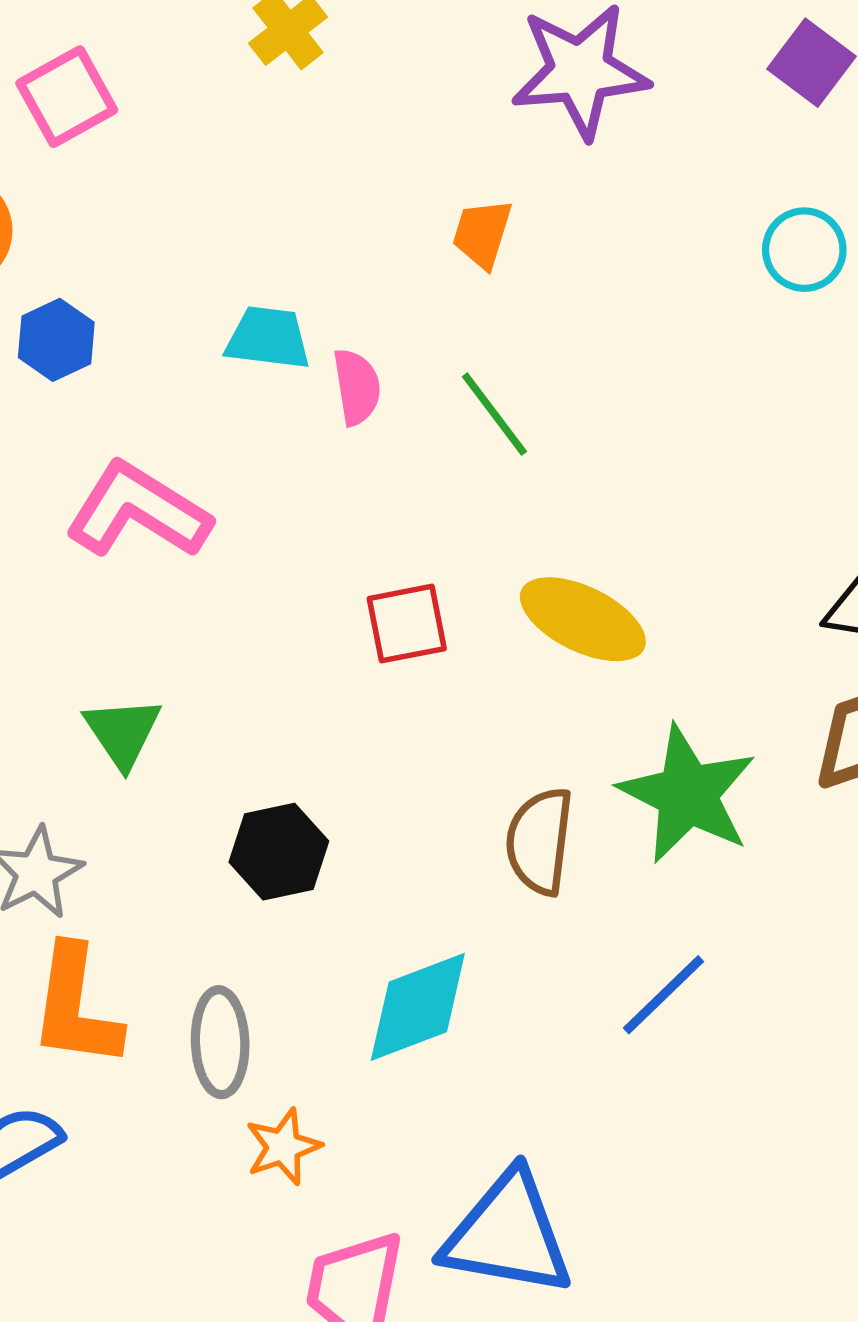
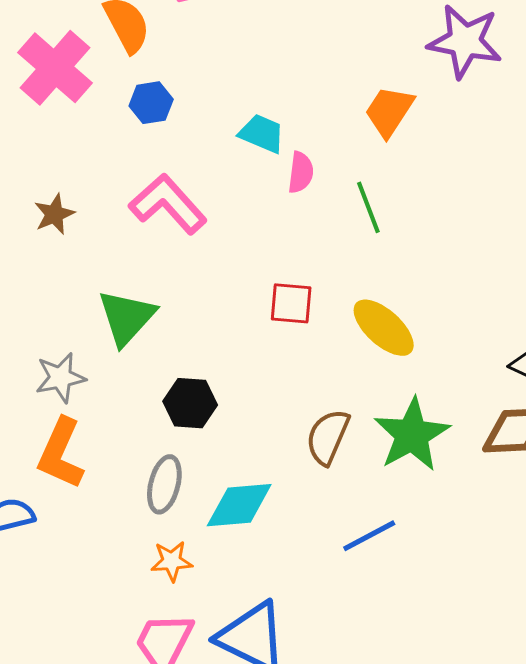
orange trapezoid: (482, 234) -> (389, 111), size x1.4
green triangle: (123, 732) -> (127, 317), size x1.4
gray ellipse: (220, 1042) -> (164, 484), moved
orange star: (283, 1147) -> (172, 561), moved

